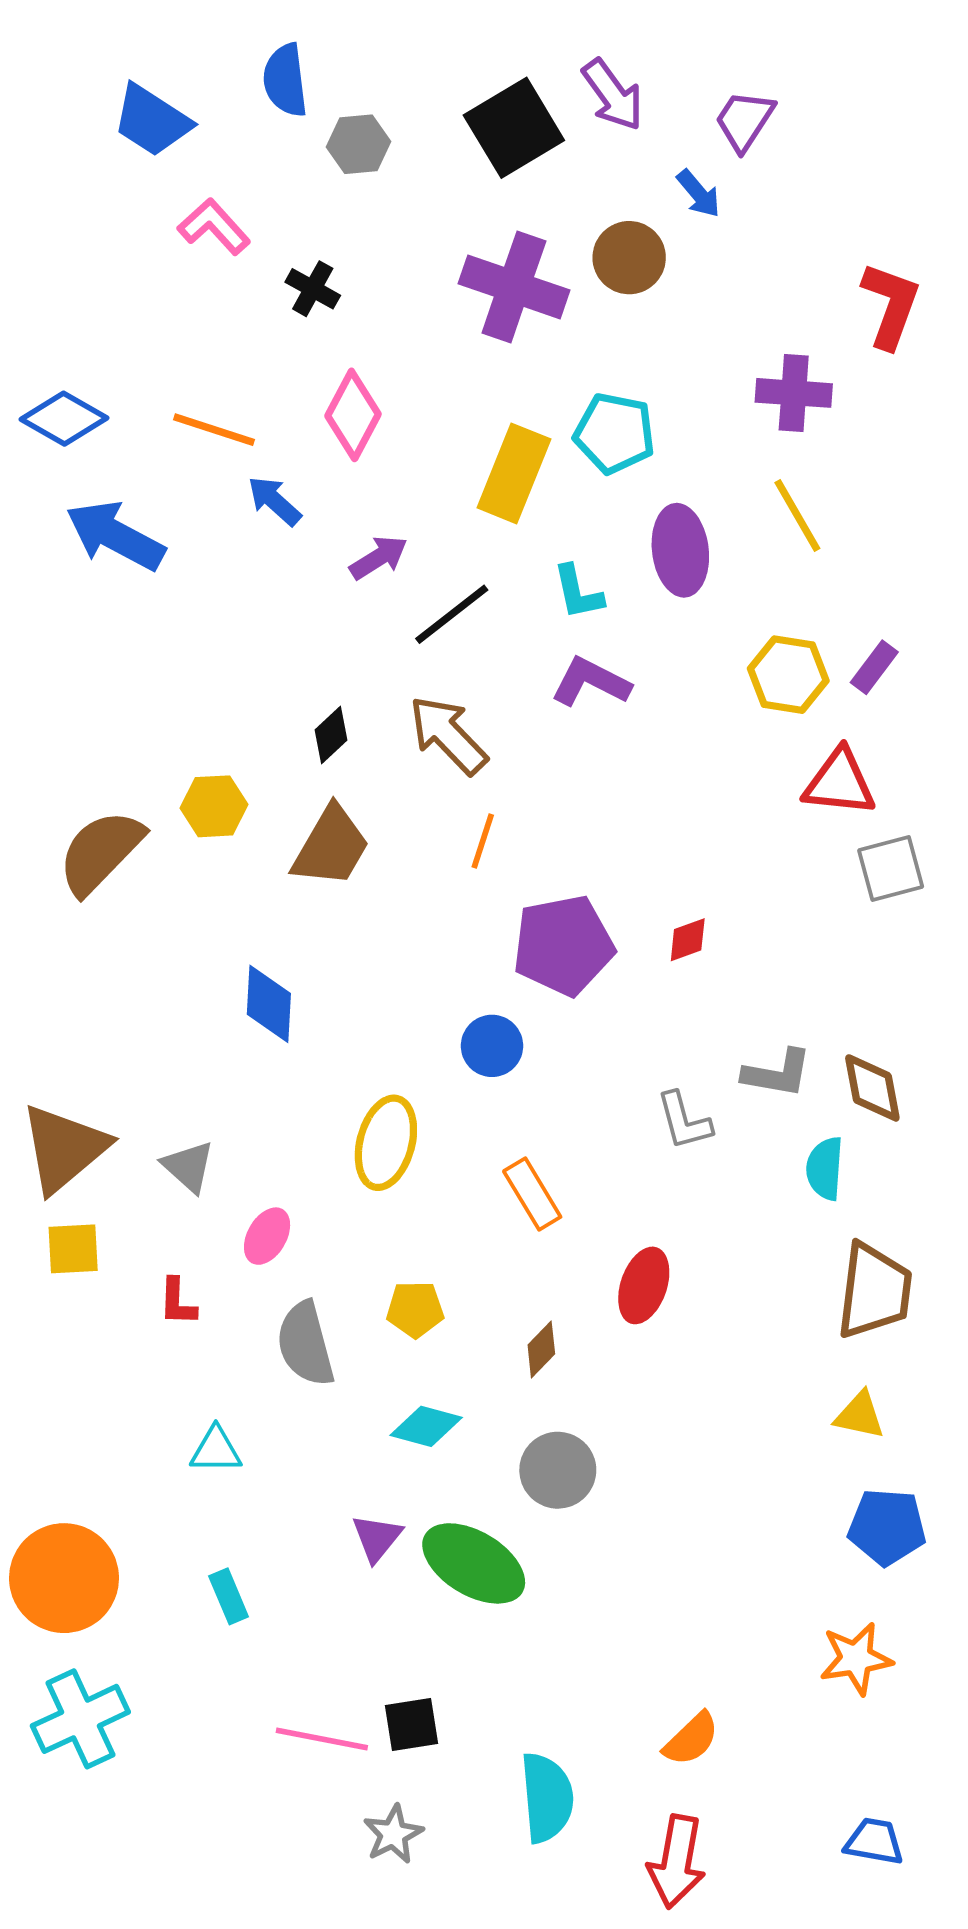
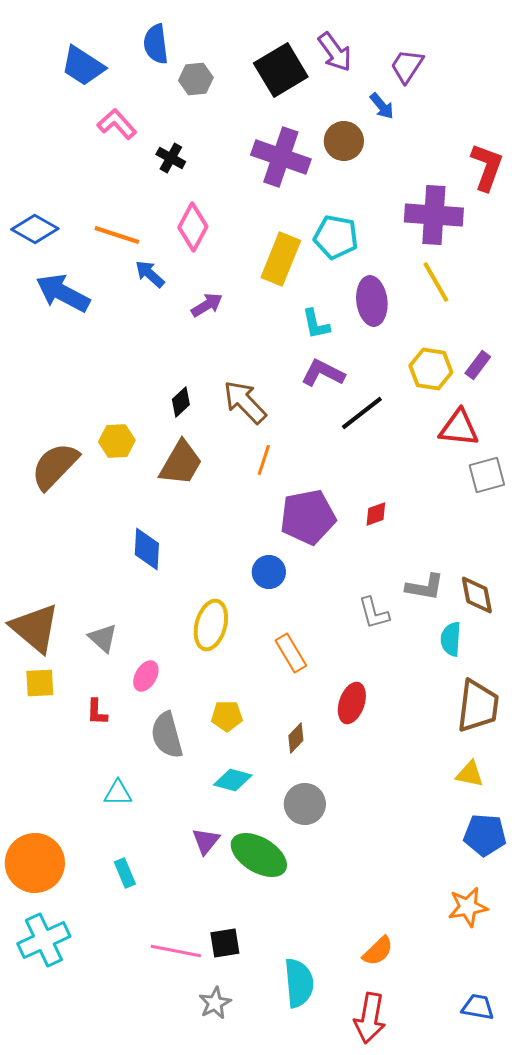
purple cross: (794, 393) -> (434, 215), size x1.4
black line: (452, 614) -> (362, 413), moved
brown triangle: (64, 1148) -> (35, 628), turned -40

